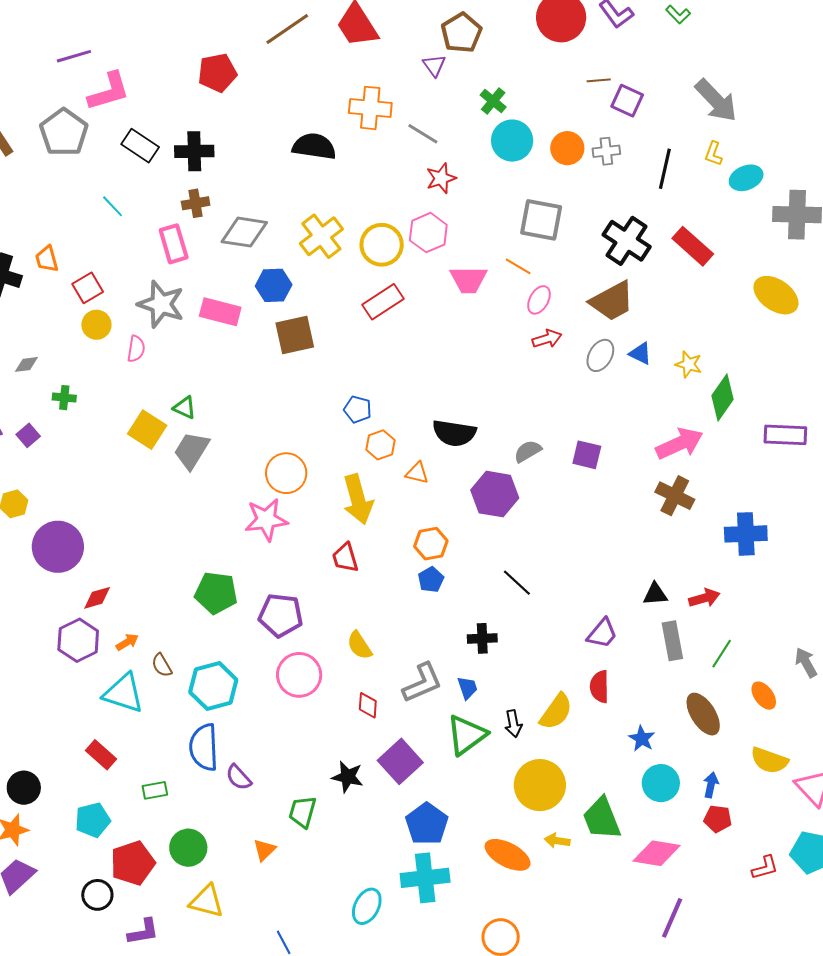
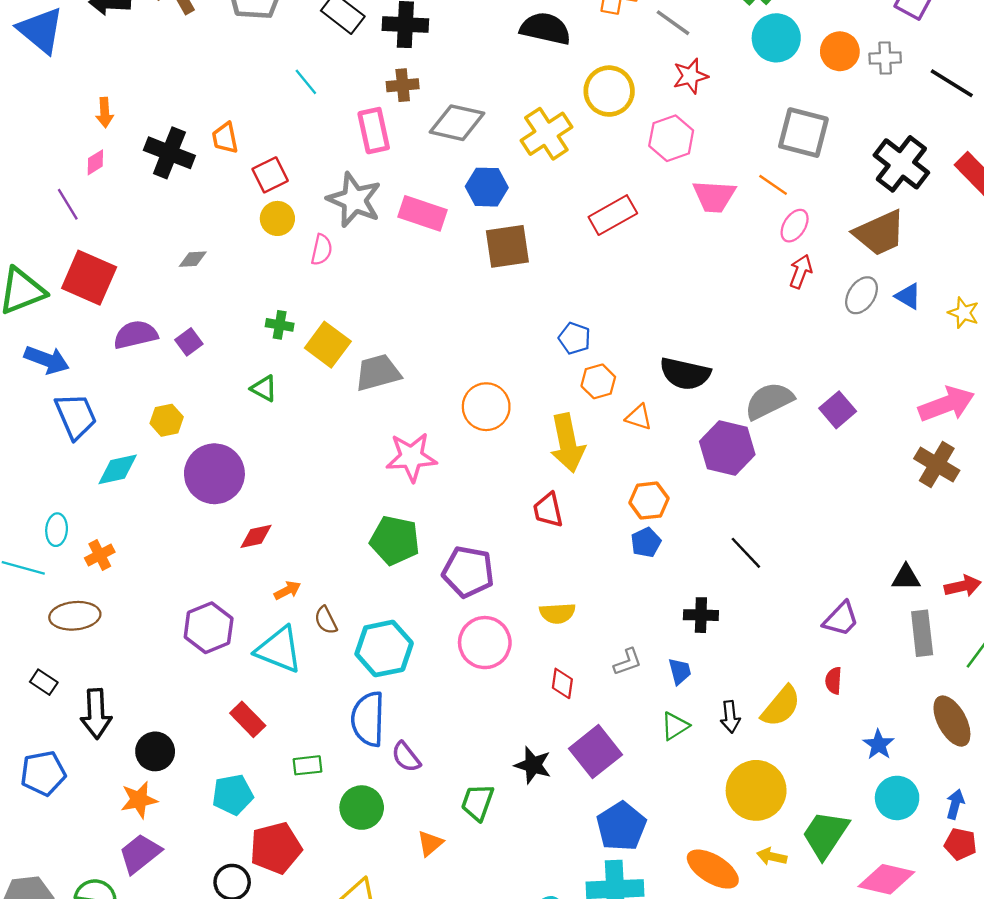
black line: (665, 169) -> (952, 83), turned -75
yellow circle: (382, 245) -> (609, 91), moved
red arrow: (547, 339) -> (801, 271), turned -56
green cross: (64, 398) -> (280, 325), moved
green triangle: (185, 408) -> (264, 388), moved
gray trapezoid: (192, 450) -> (378, 373), turned 39
gray semicircle: (528, 451) -> (769, 401), size x1.5
purple square: (587, 455) -> (838, 410), turned 32
pink star: (266, 520) -> (411, 457), moved
purple hexagon: (78, 640) -> (209, 628), moved
yellow semicircle: (359, 645) -> (557, 613), turned -64
gray L-shape: (422, 683) -> (628, 662), size x0.6
red semicircle: (599, 687) -> (833, 681), size x0.7
green triangle: (467, 735) -> (675, 726), size x0.6
green trapezoid: (602, 819) -> (825, 834), turned 51
green circle: (188, 848) -> (362, 808), moved

